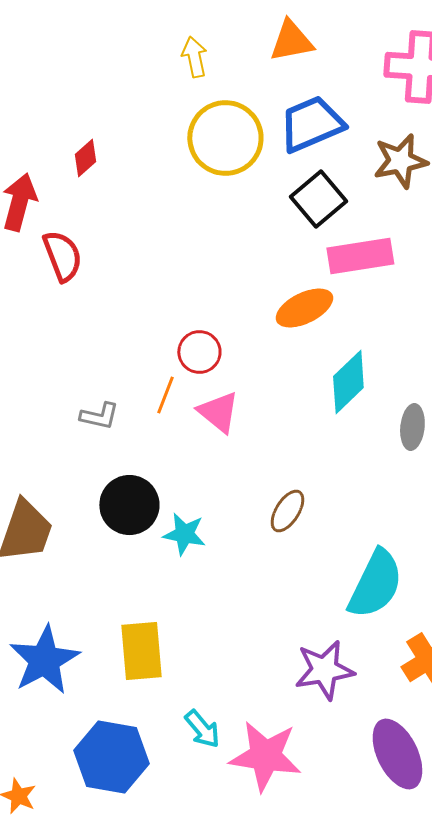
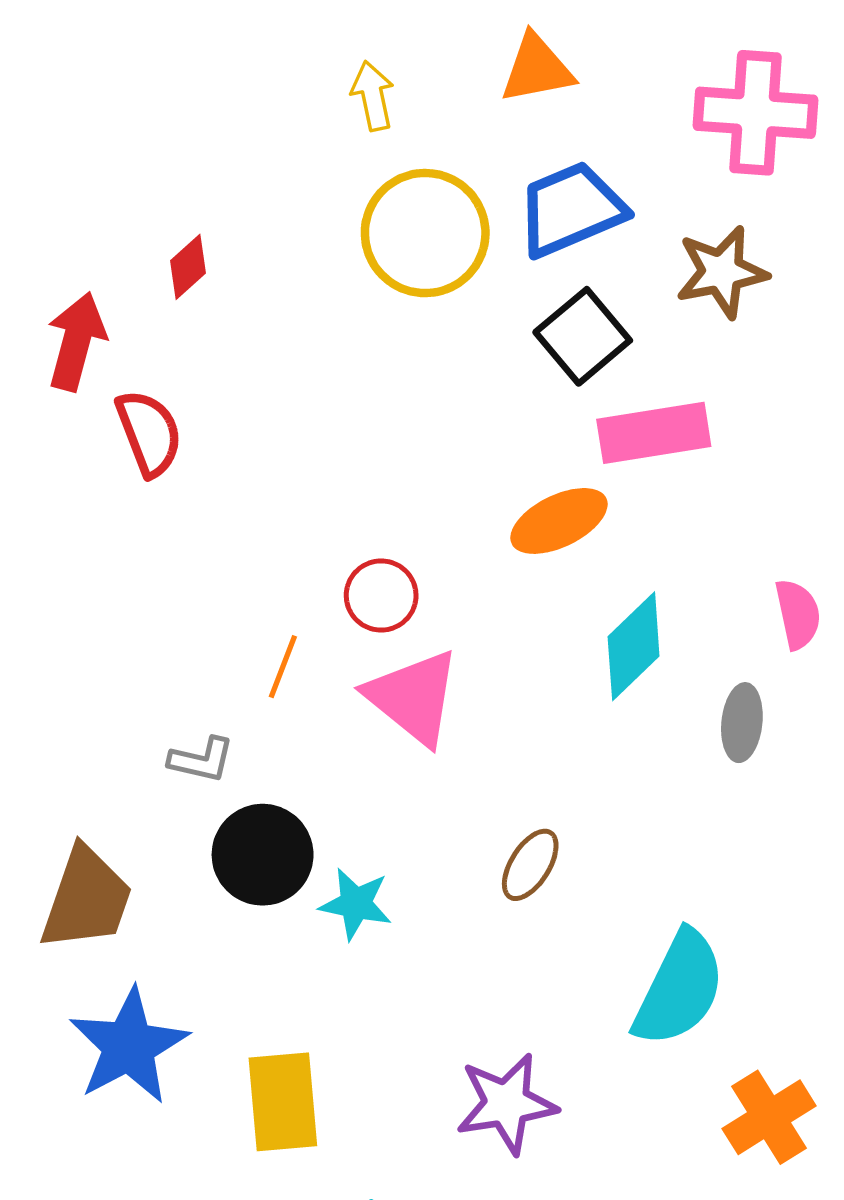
orange line: (165, 395) -> (283, 667), moved
pink triangle: (218, 412) -> (413, 697), size x1.4
gray L-shape: (99, 416) -> (202, 760), moved
blue star: (44, 660) -> (129, 1046), moved
purple star: (324, 670) -> (506, 1104), moved

